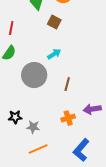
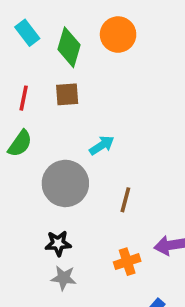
brown square: (54, 22) -> (67, 94), moved, turned -32
black star: (15, 117) -> (58, 243), moved

